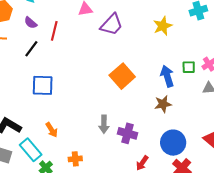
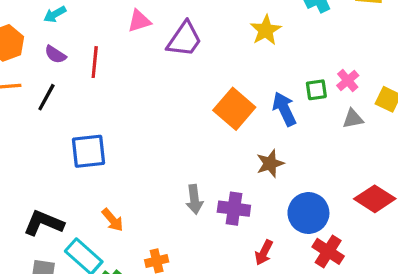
black line: (31, 49) -> (46, 97), moved
orange square: (122, 76) -> (234, 109), moved
brown star: (163, 104) -> (270, 163), moved

